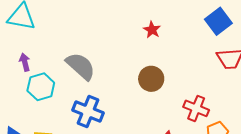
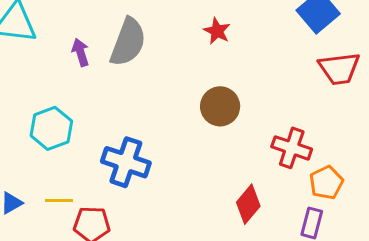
purple arrow: (25, 62) -> (81, 52), moved
gray semicircle: (81, 66) -> (128, 42), moved, turned 72

